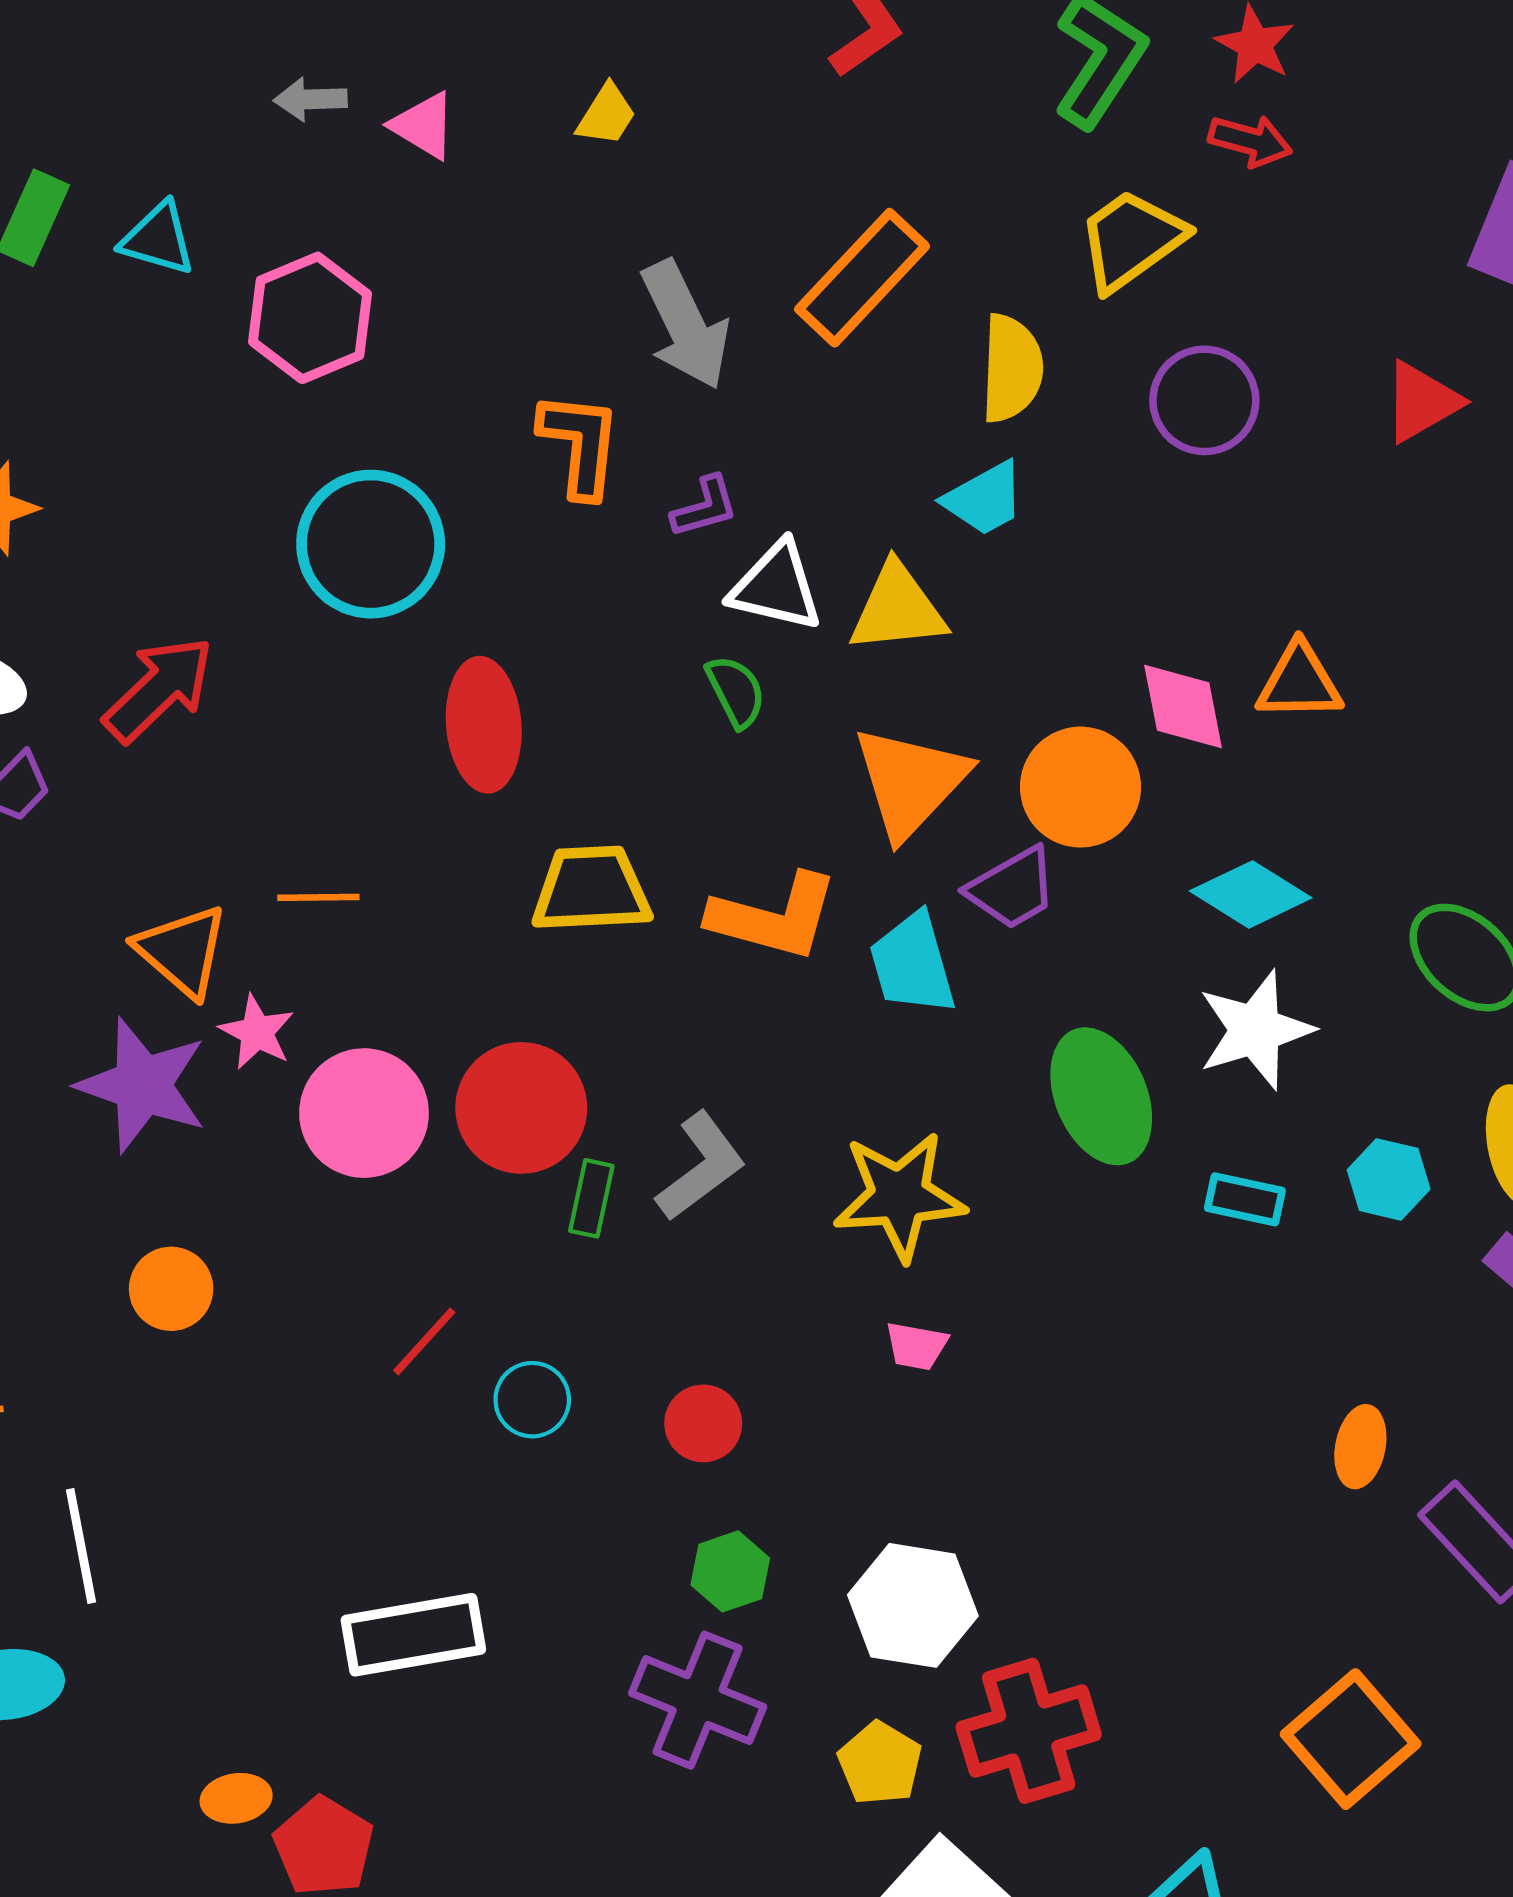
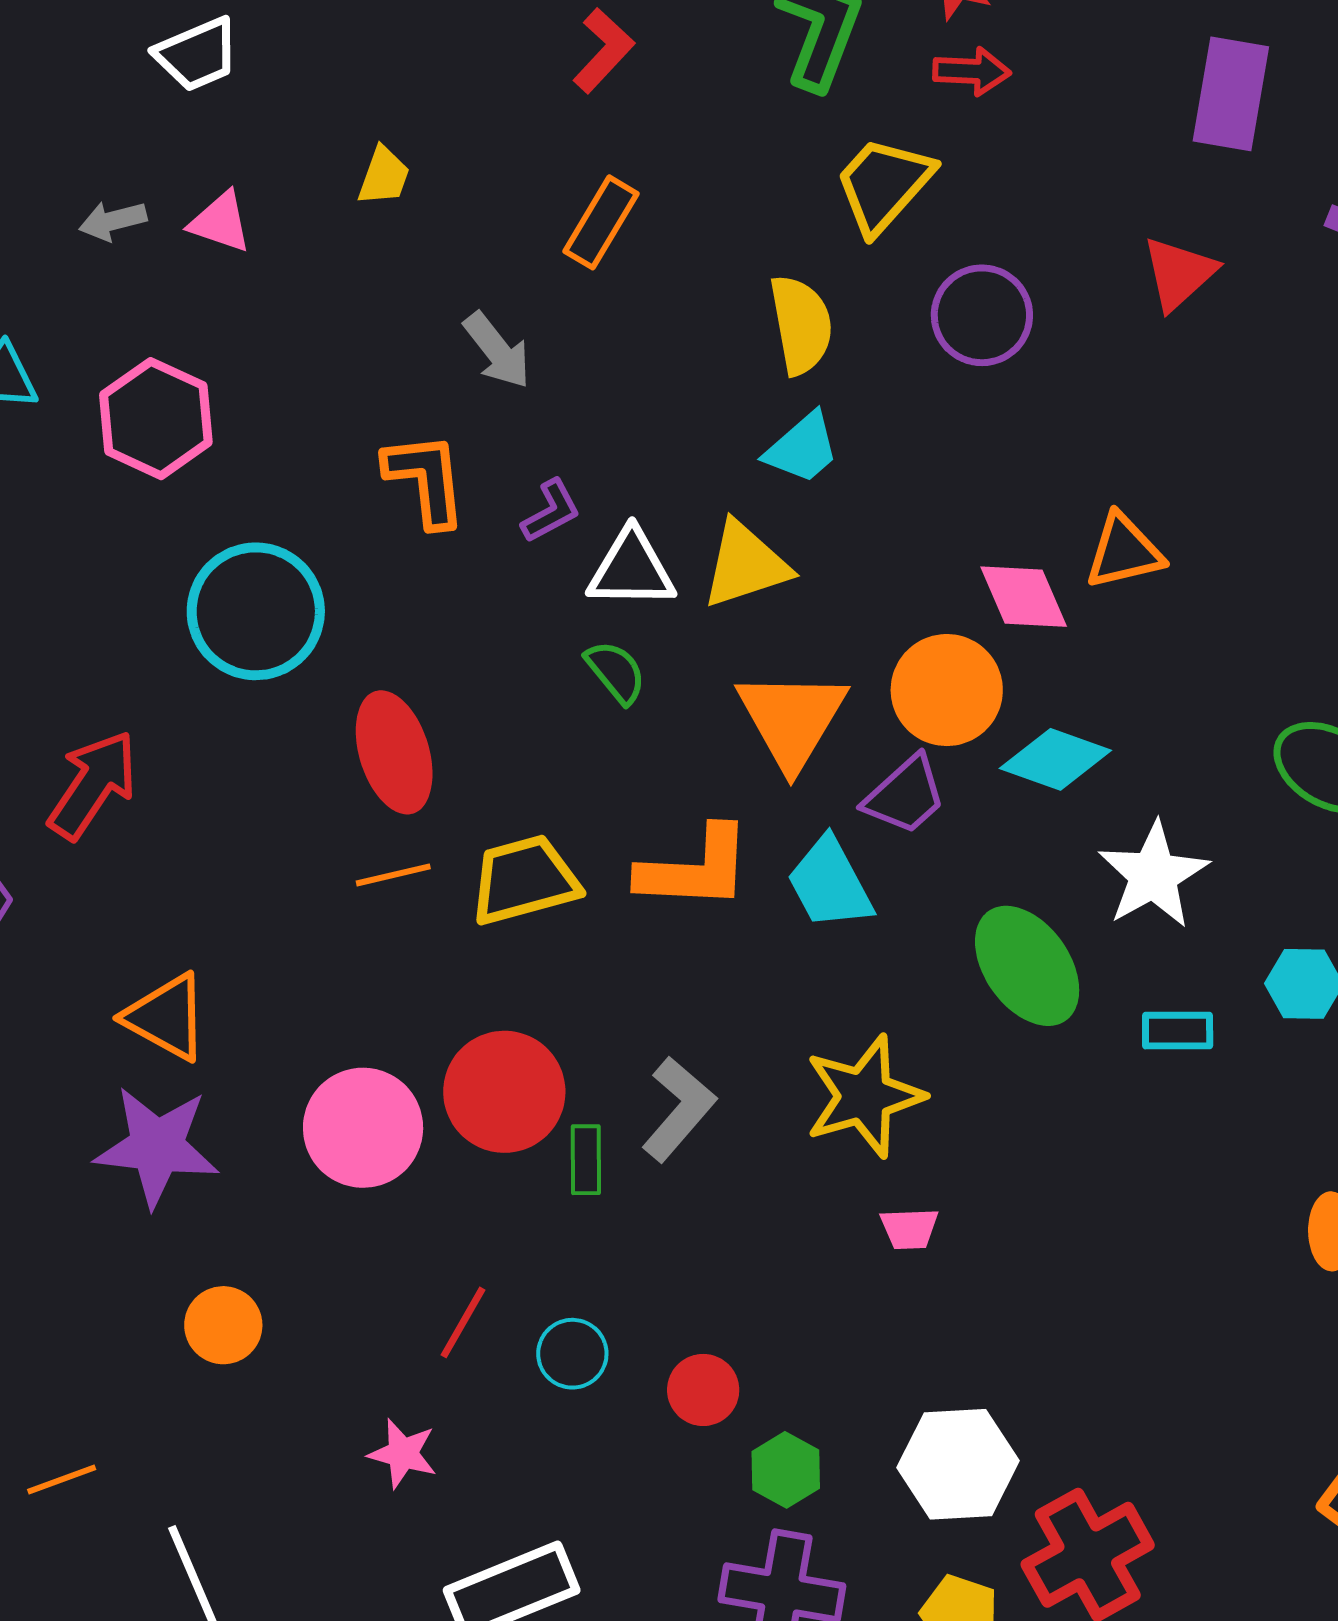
orange rectangle: (862, 278) -> (601, 222), moved, size x0.7
gray arrow: (685, 325) -> (497, 350), size x0.7
cyan diamond: (1251, 894) -> (1055, 759), moved
orange line: (318, 897) -> (393, 875), moved
pink star: (257, 1032) -> (403, 1453), moved
red circle: (703, 1423) -> (703, 1390), moved

